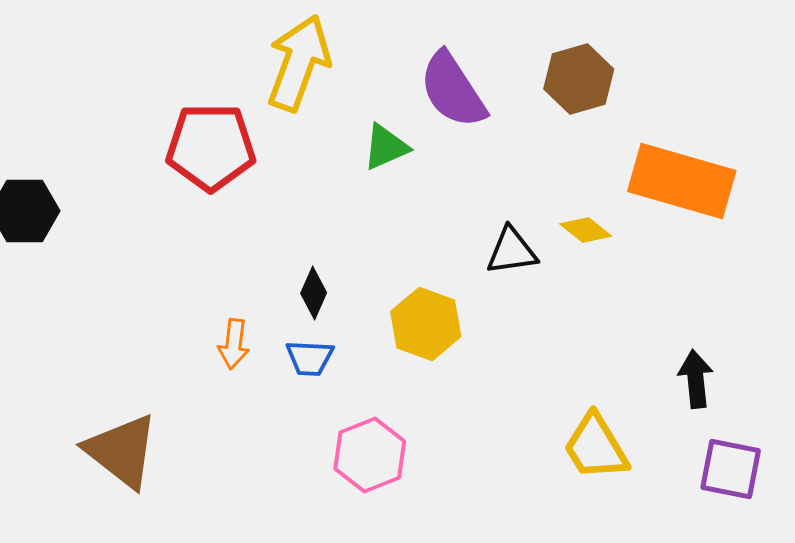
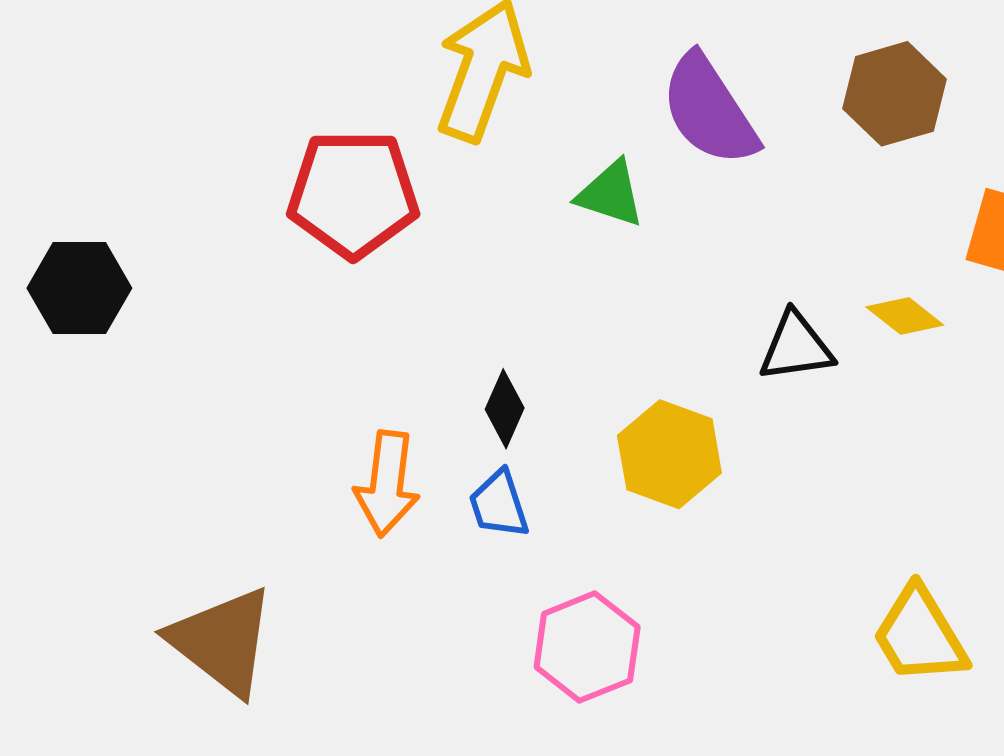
green triangle: (386, 147) -> (611, 194), turned 42
orange arrow: (234, 344) -> (387, 484), size x1.4
blue trapezoid: (310, 358) -> (499, 504), turned 69

